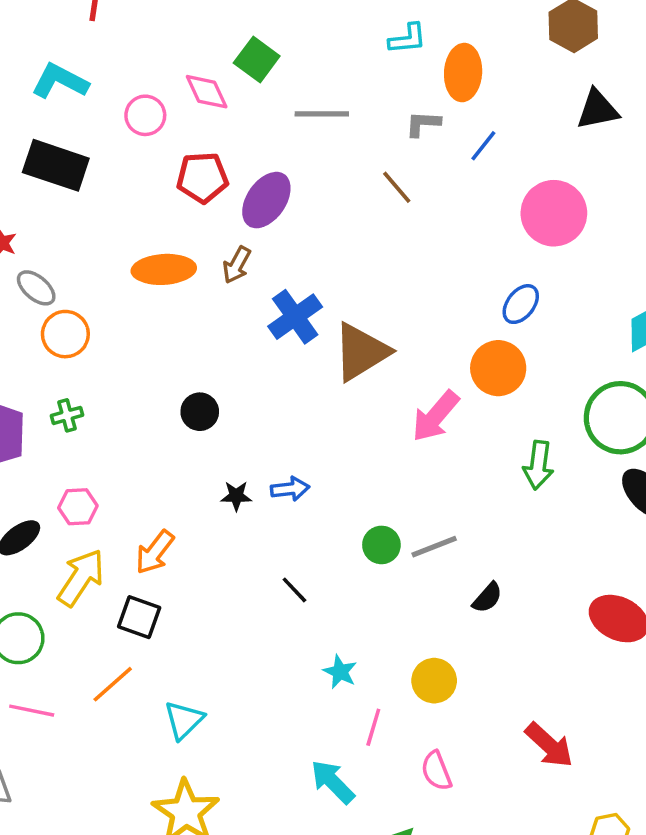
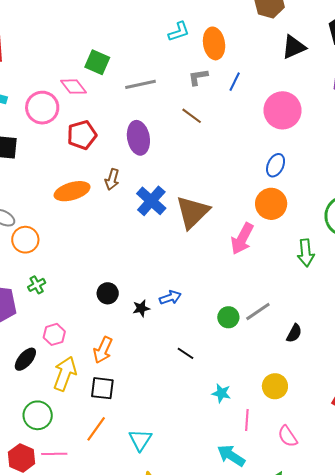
pink circle: (145, 115) -> (42, 108), size x1.4
purple ellipse: (266, 200) -> (138, 138), moved, turned -32
black circle: (200, 412) -> (108, 293), moved

